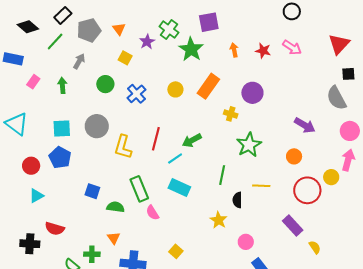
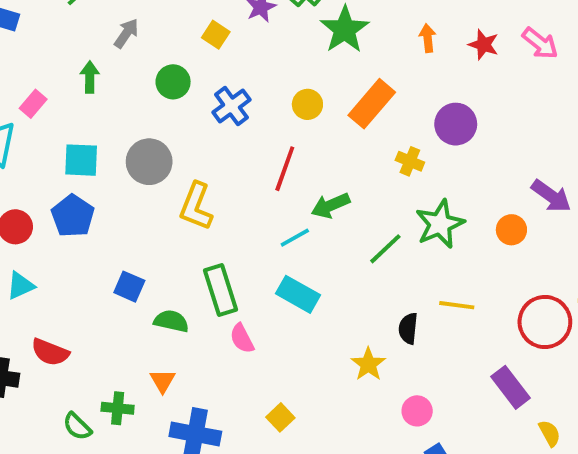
pink rectangle: (33, 82) -> (33, 104), moved
red line: (156, 139) -> (285, 169), moved
orange circle: (294, 156) -> (511, 230), moved
green line: (222, 175) -> (385, 249), moved, turned 30

